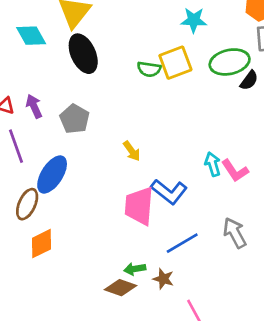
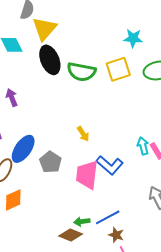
green semicircle: (149, 69) -> (81, 72), moved, size x1.6
gray pentagon: (75, 119) -> (50, 162), moved
blue line: (182, 243) -> (108, 217), moved
brown star: (163, 279) -> (116, 235), moved

